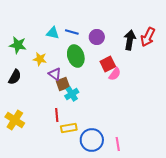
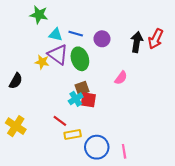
green star: (18, 45) -> (39, 15), moved
red square: (108, 64) -> (88, 100), moved, turned 35
purple triangle: (55, 74) -> (58, 55), moved, size x1.5
brown square: (63, 84) -> (82, 88), moved
red line: (57, 115) -> (60, 121), turned -48

